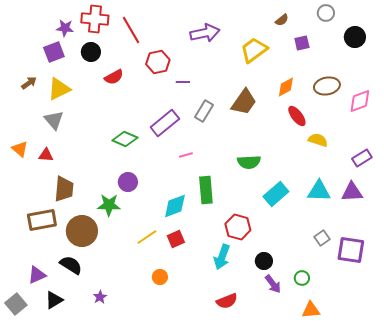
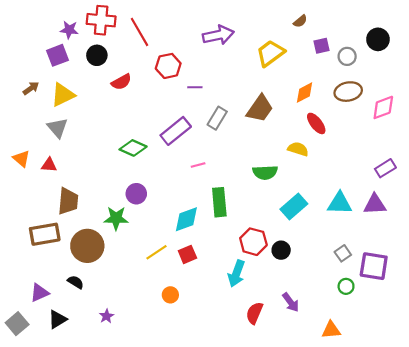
gray circle: (326, 13) -> (347, 56), moved
yellow semicircle: (318, 140) -> (298, 149), moved
black circle: (264, 261) -> (281, 250), moved
black semicircle: (71, 265) -> (76, 282), size x0.7
green circle: (302, 278) -> (346, 286), moved
red semicircle: (227, 301) -> (254, 313), moved, turned 135

